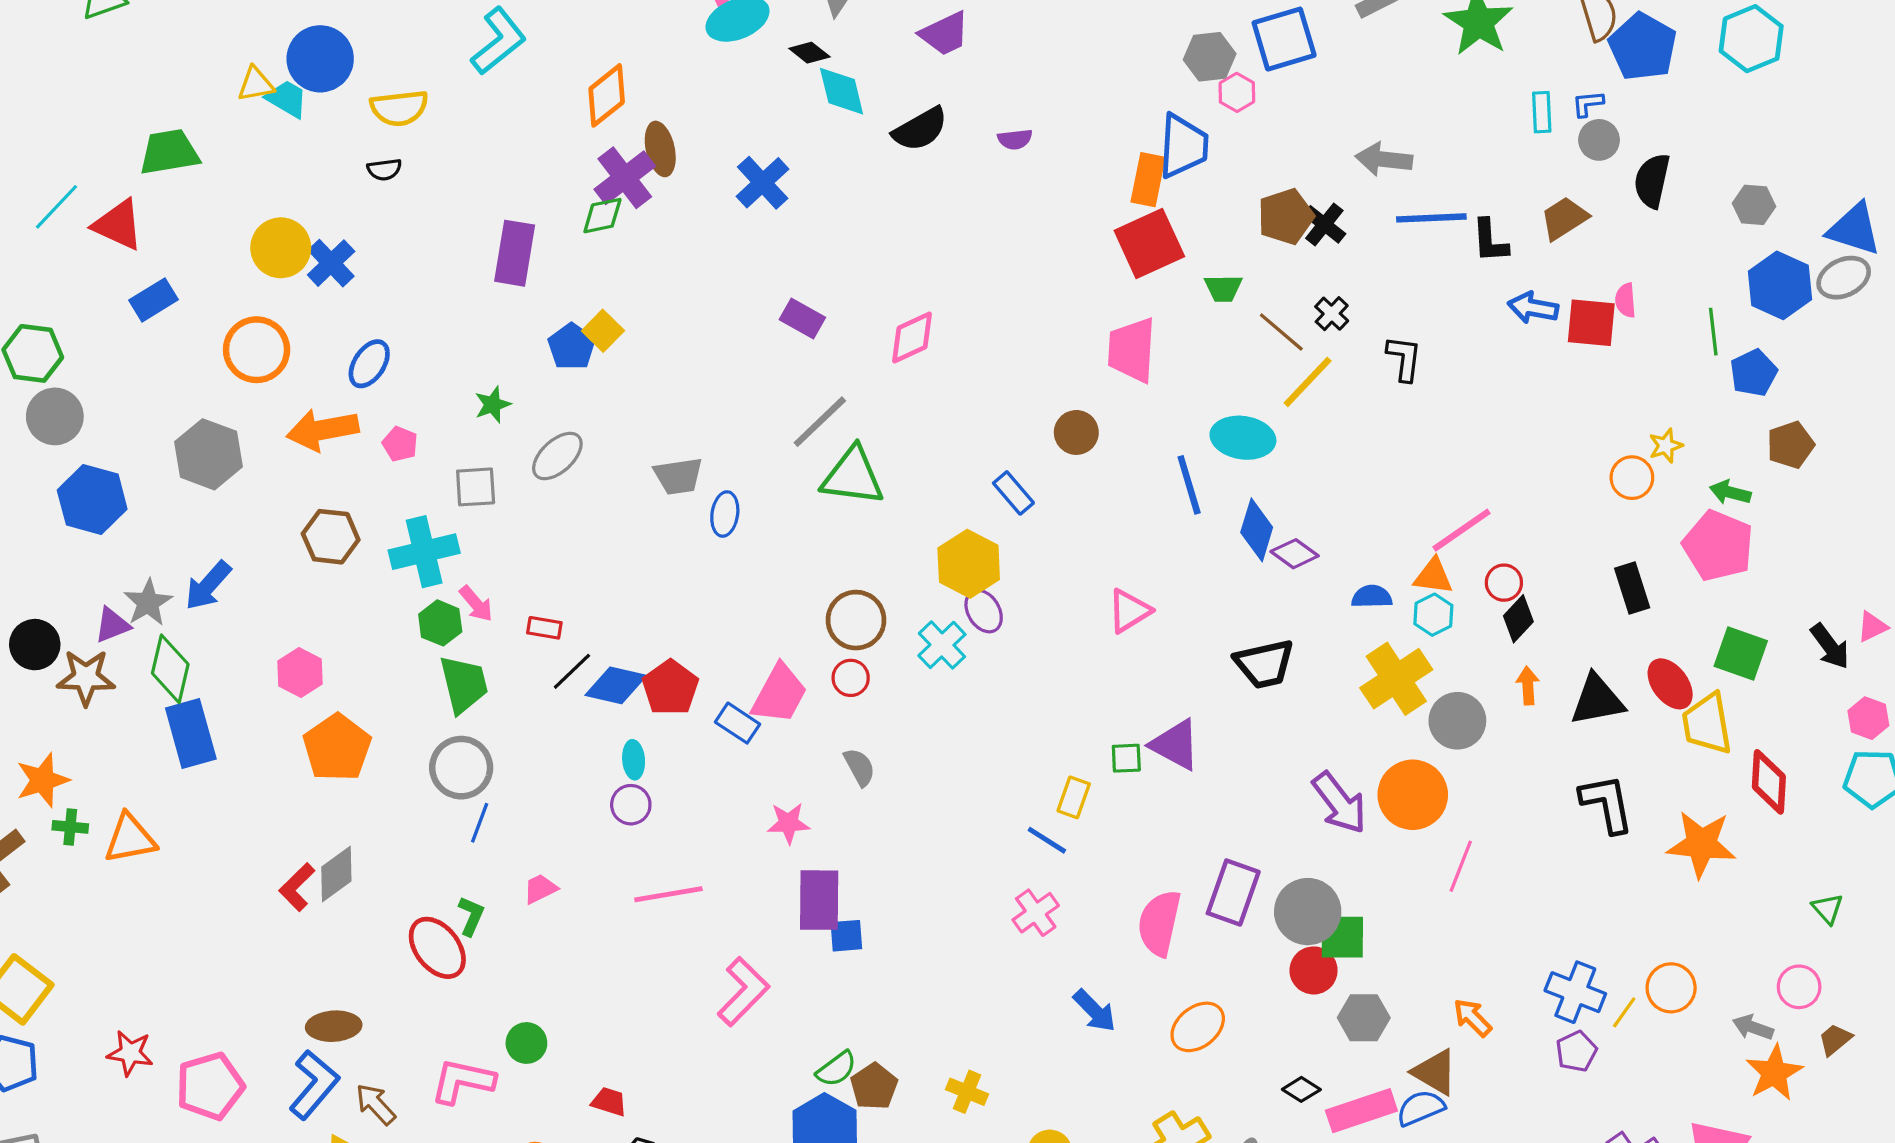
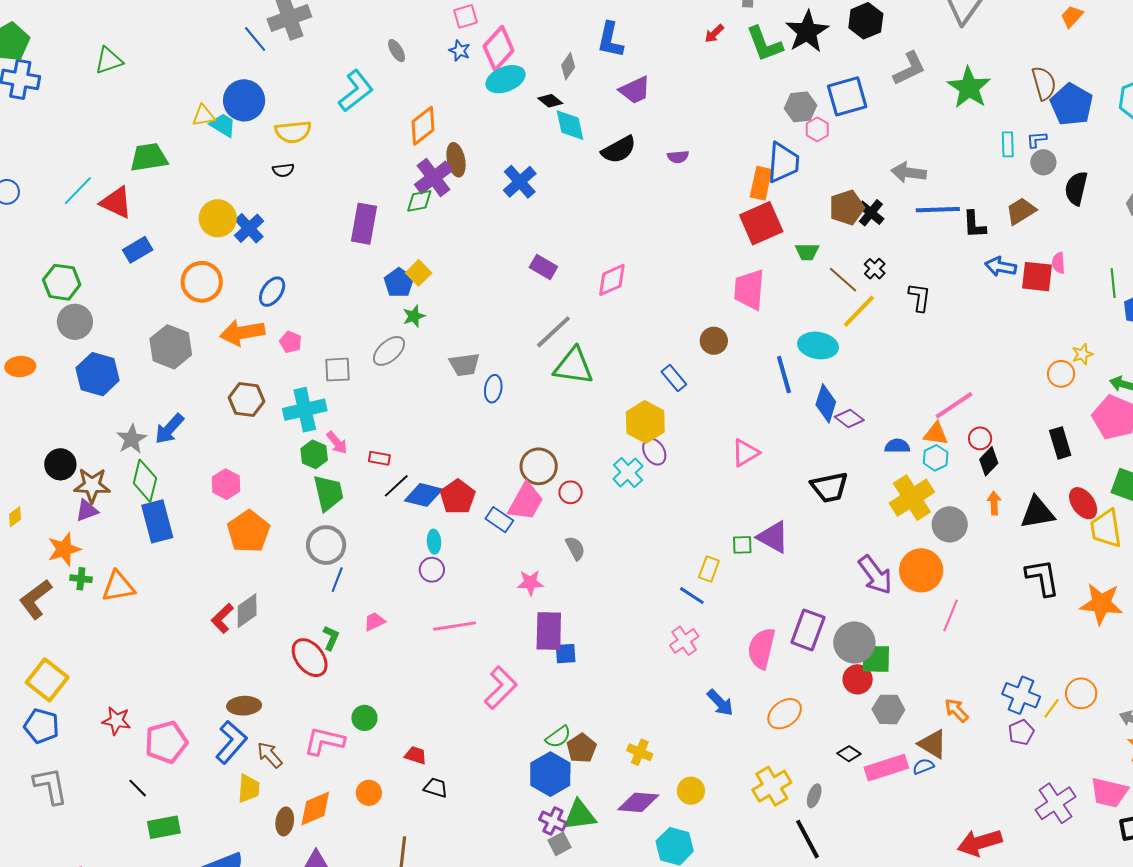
green star: (493, 405) -> (414, 316), moved
brown circle: (856, 620) -> (539, 466), moved
purple triangle: (112, 625) -> (87, 511), moved
blue semicircle: (1421, 1108) -> (923, 766), size x0.7

